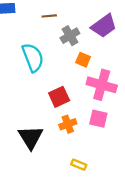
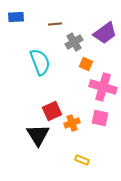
red square: (59, 97) -> (52, 111), moved

